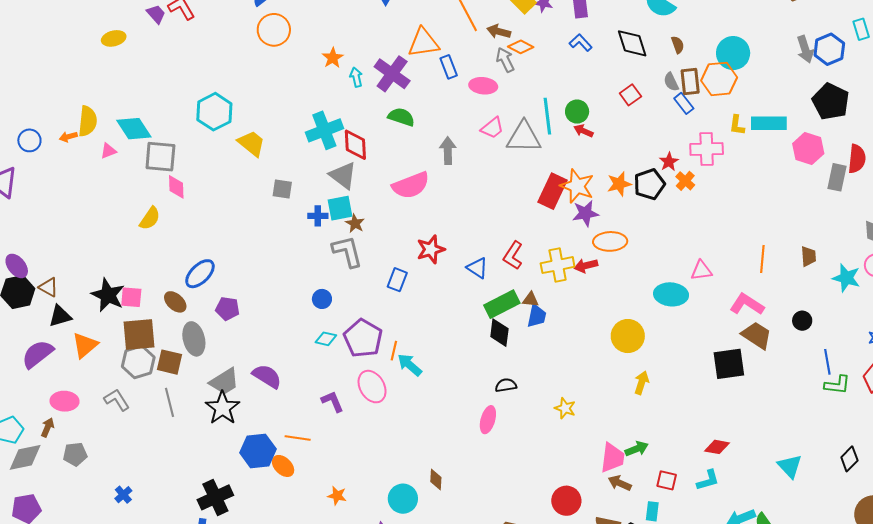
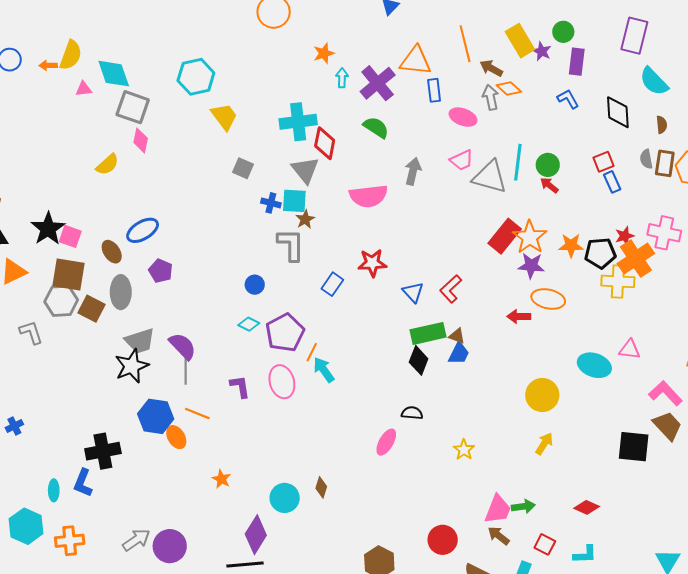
blue rectangle: (684, 103) -> (612, 182), moved
orange cross: (685, 181) -> (636, 259), size x1.8
yellow cross: (558, 265) -> (618, 281), moved
gray line: (169, 402) -> (186, 370), moved
red diamond: (717, 447) -> (587, 507), moved

